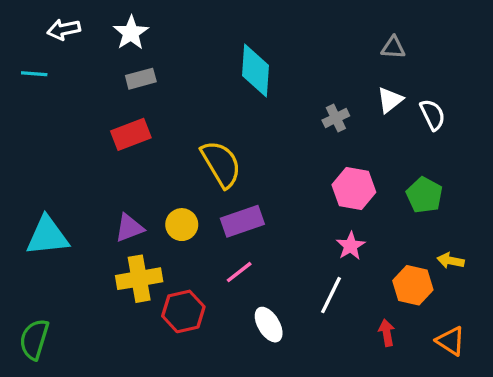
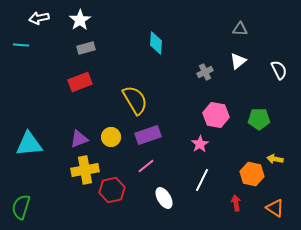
cyan diamond: (256, 70) -> (156, 43), size x0.7
white semicircle: (433, 115) -> (279, 70), moved
green pentagon: (424, 195) -> (259, 119), turned -30
pink star: (351, 246) -> (200, 144), moved

